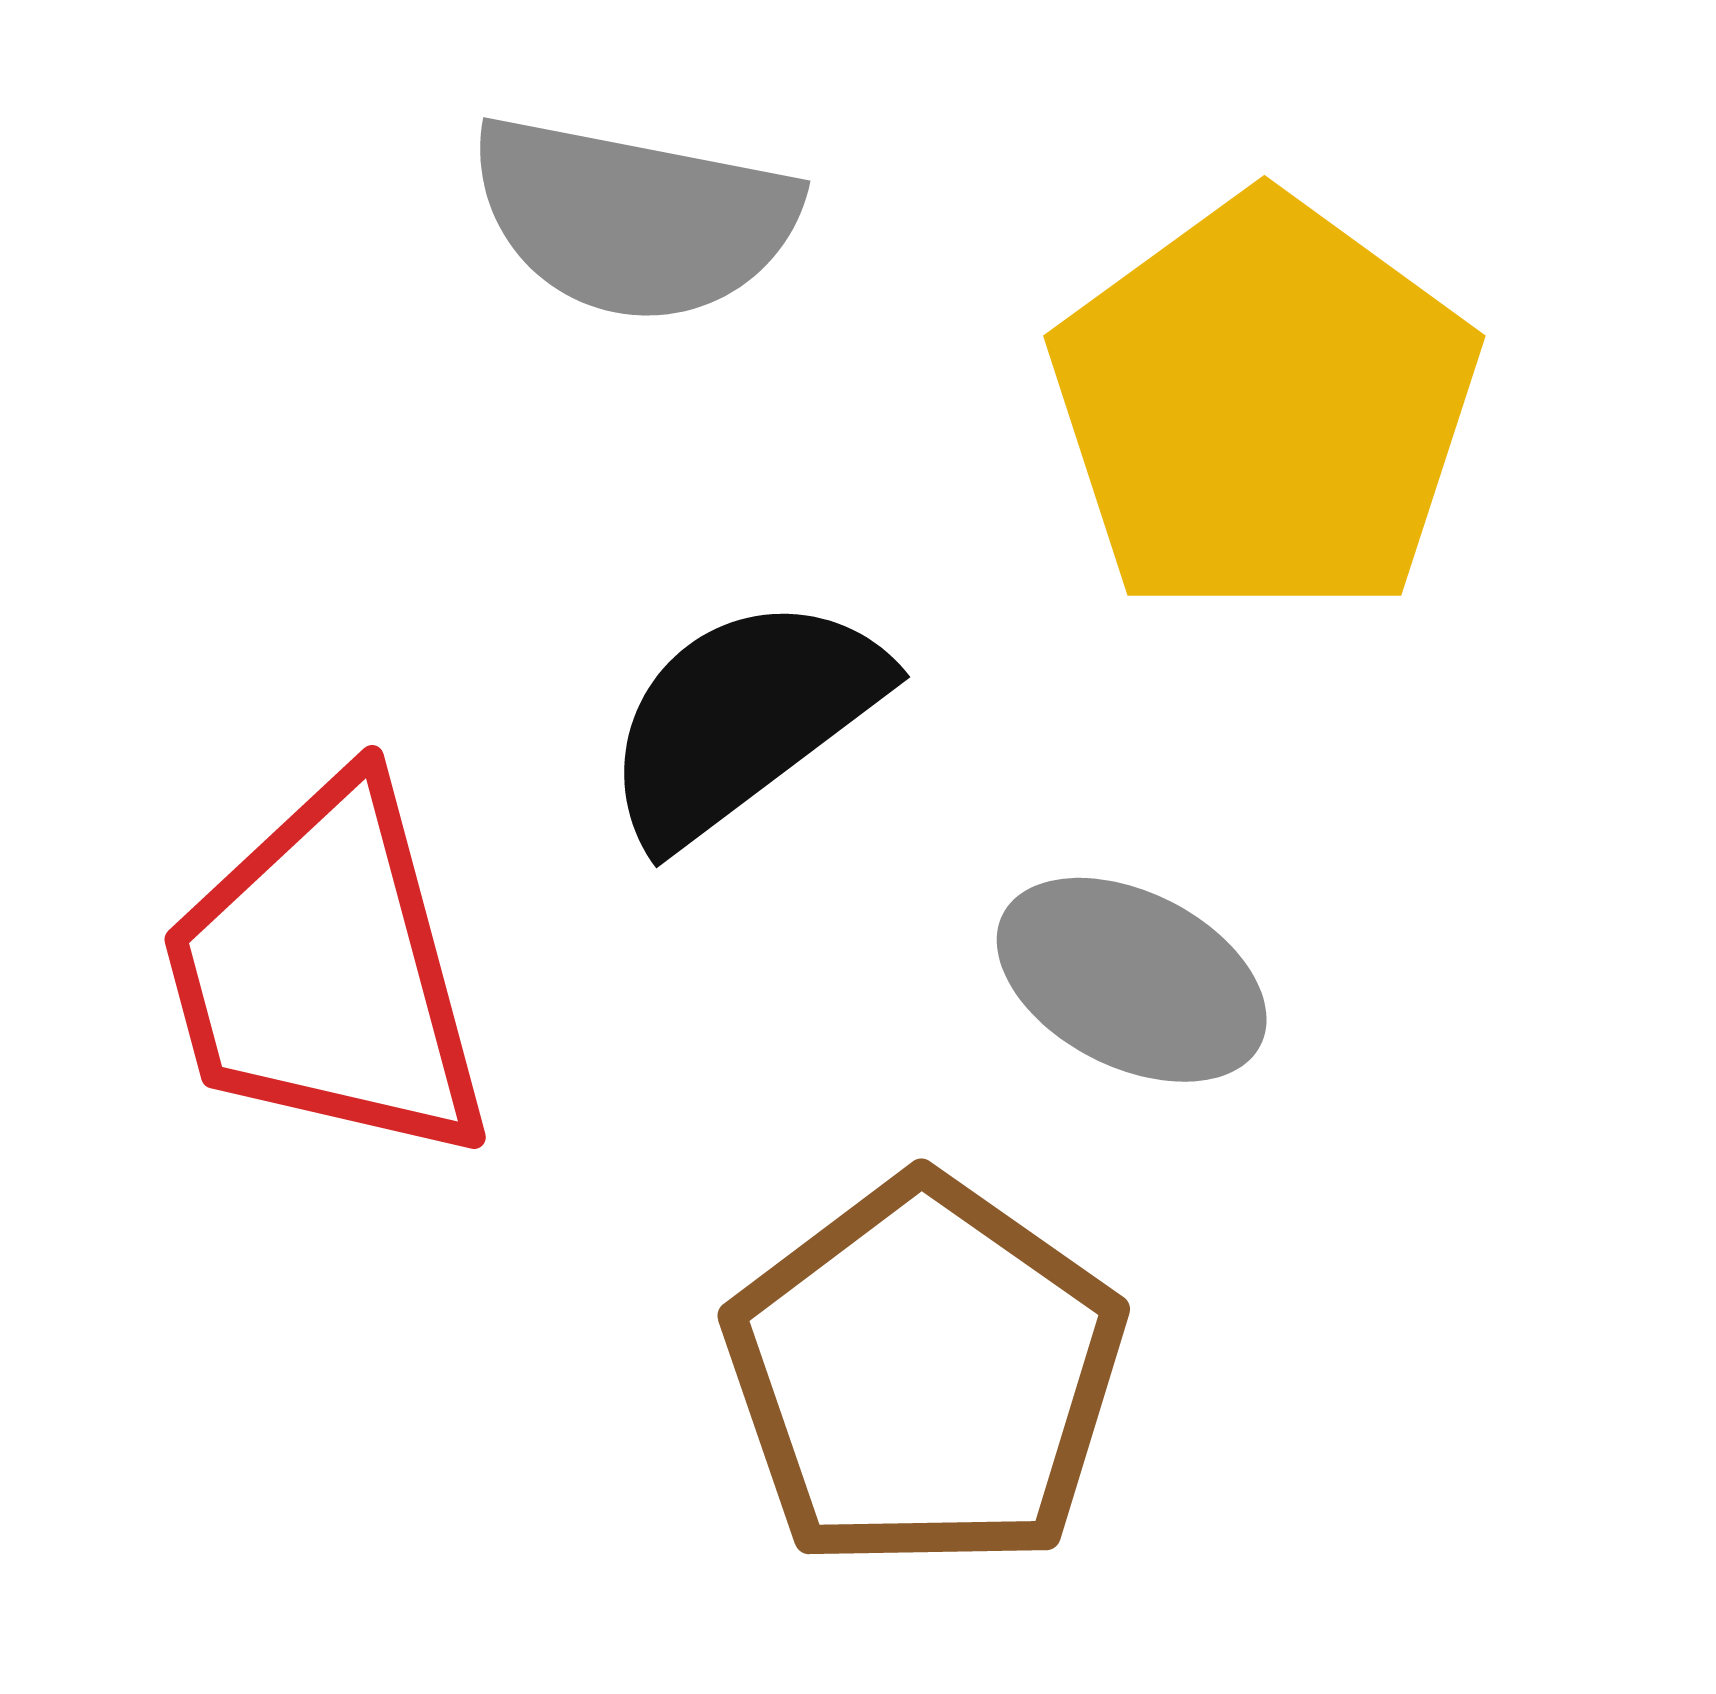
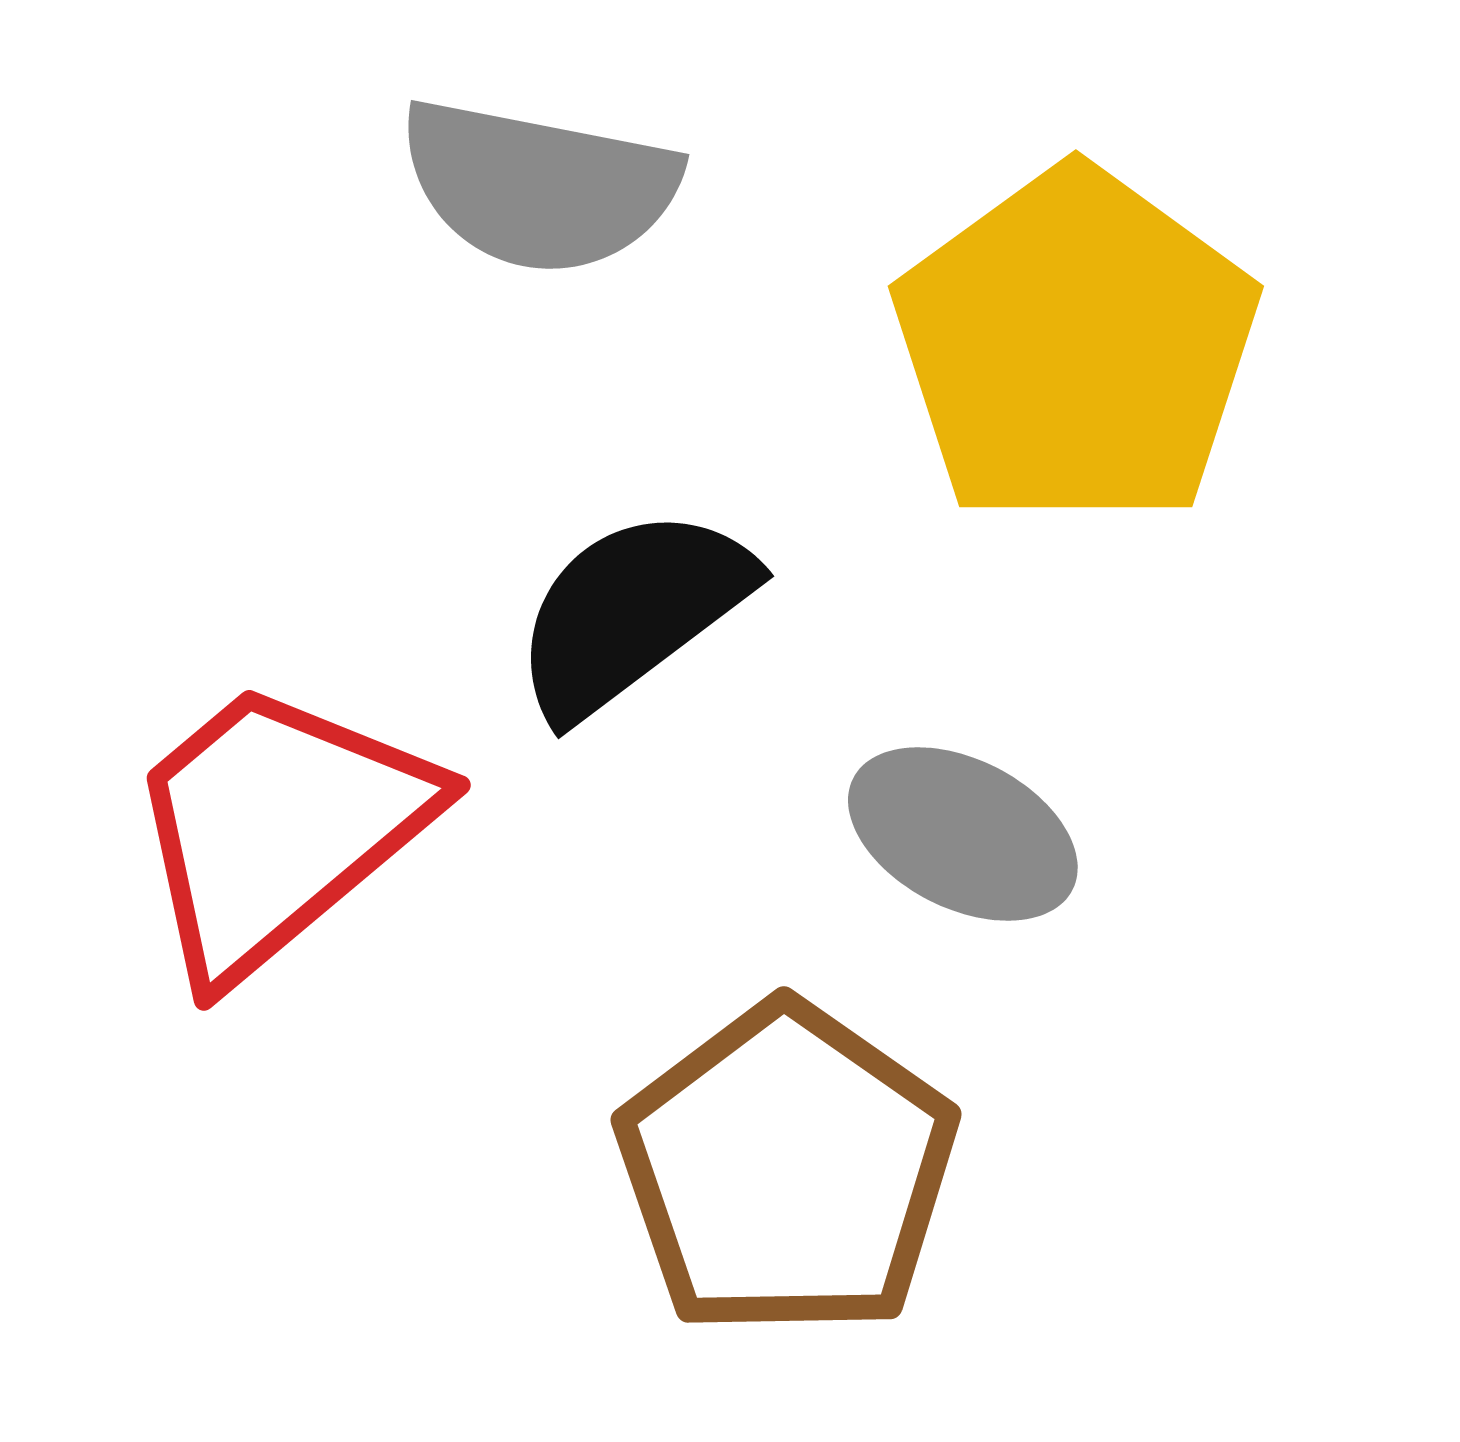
red trapezoid: (327, 973) -> (278, 828), turned 65

